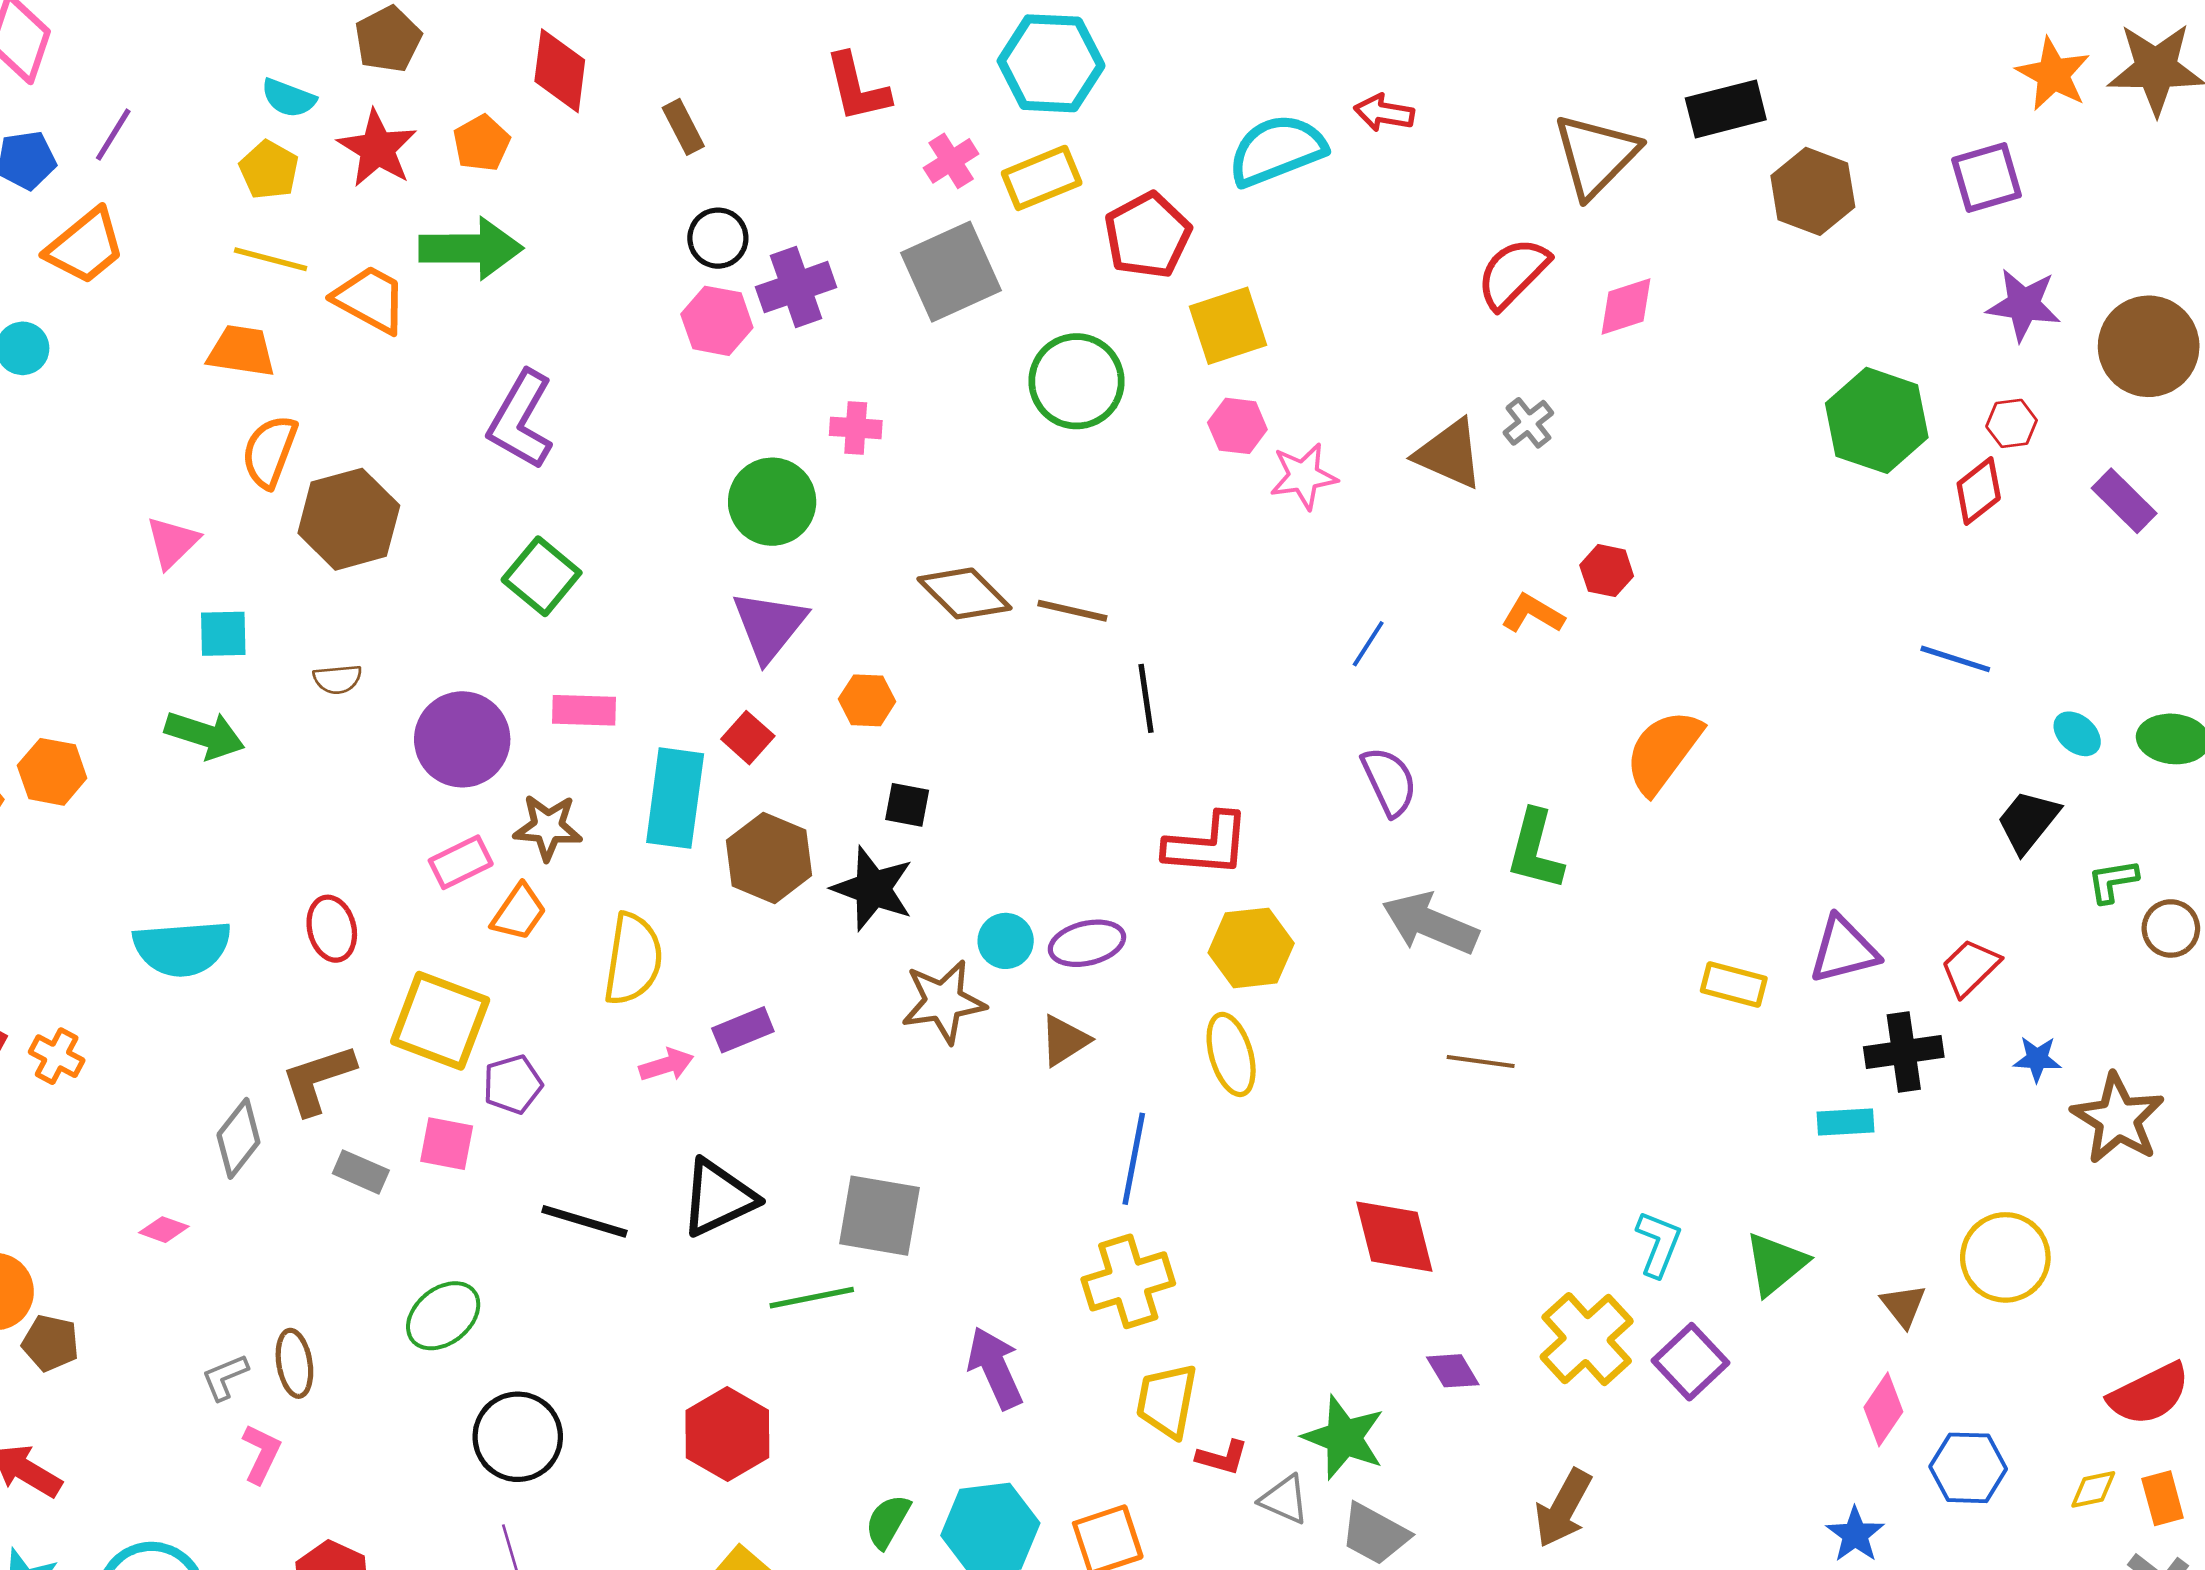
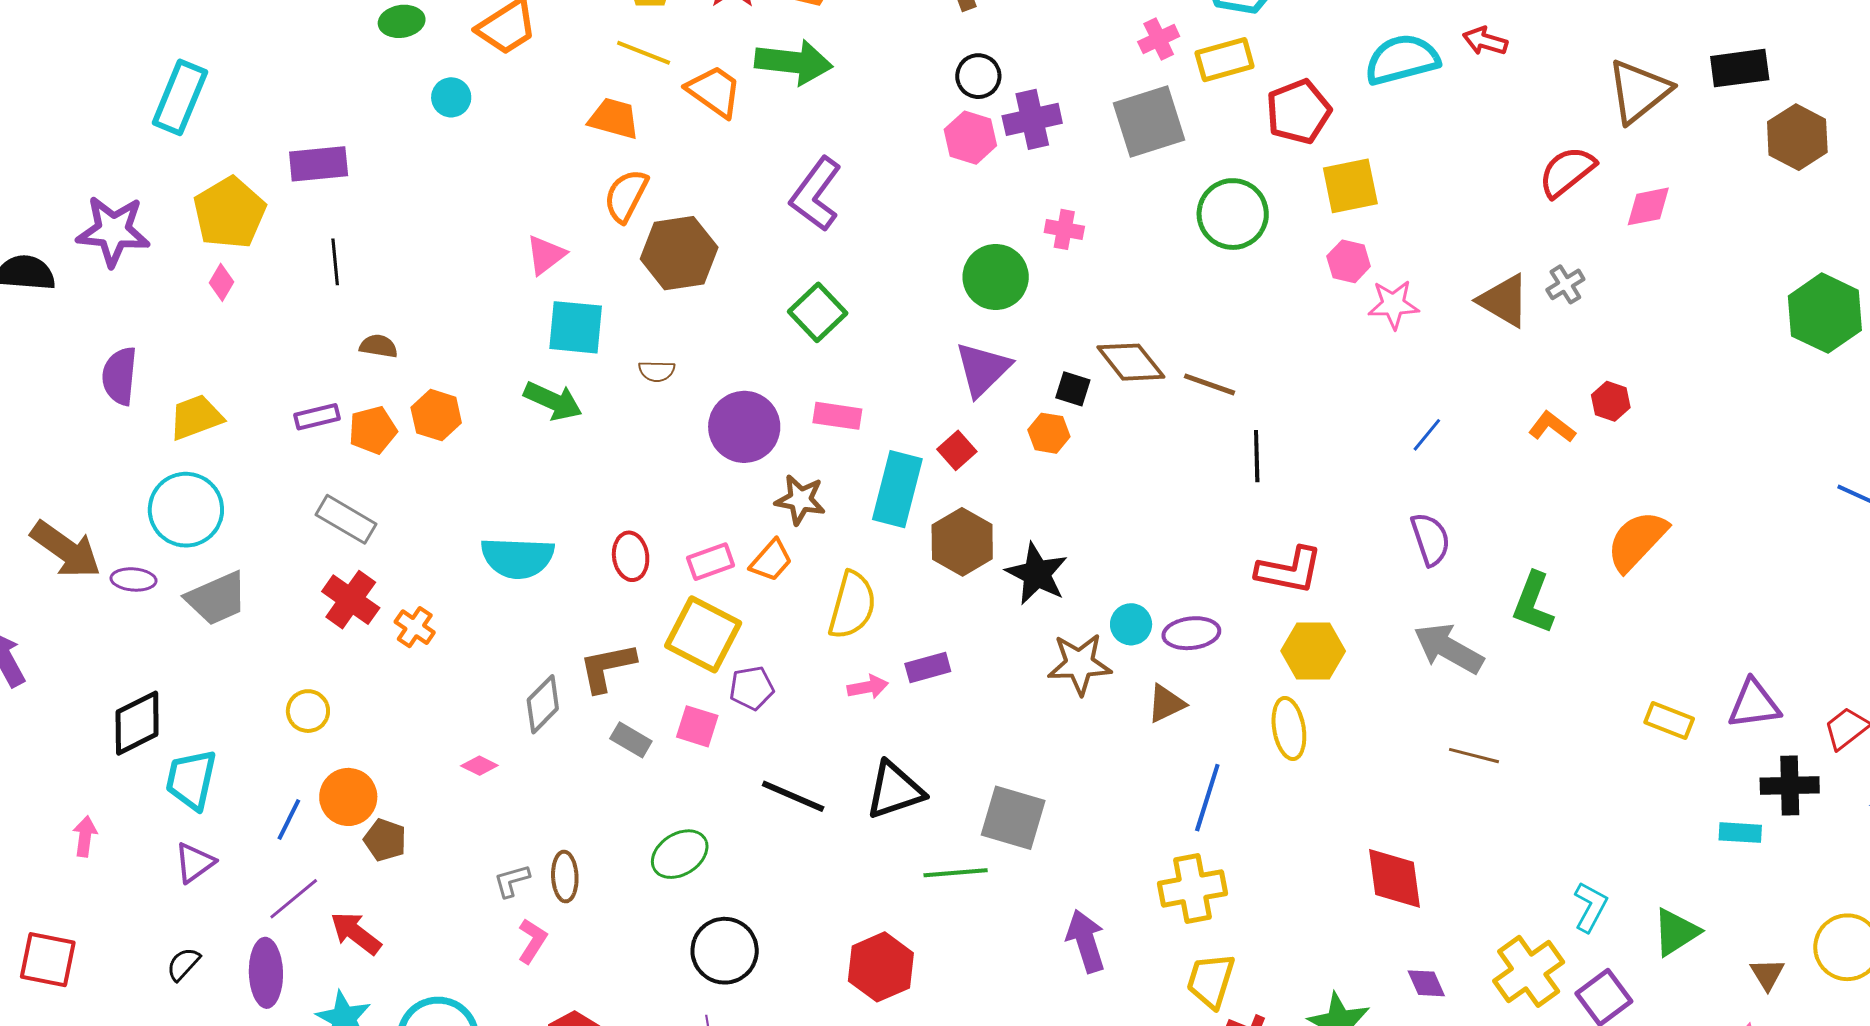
cyan square: (223, 634) -> (576, 327), size x1.5
black square: (907, 805) -> (1073, 389), moved
pink rectangle: (461, 862) -> (711, 562), moved

